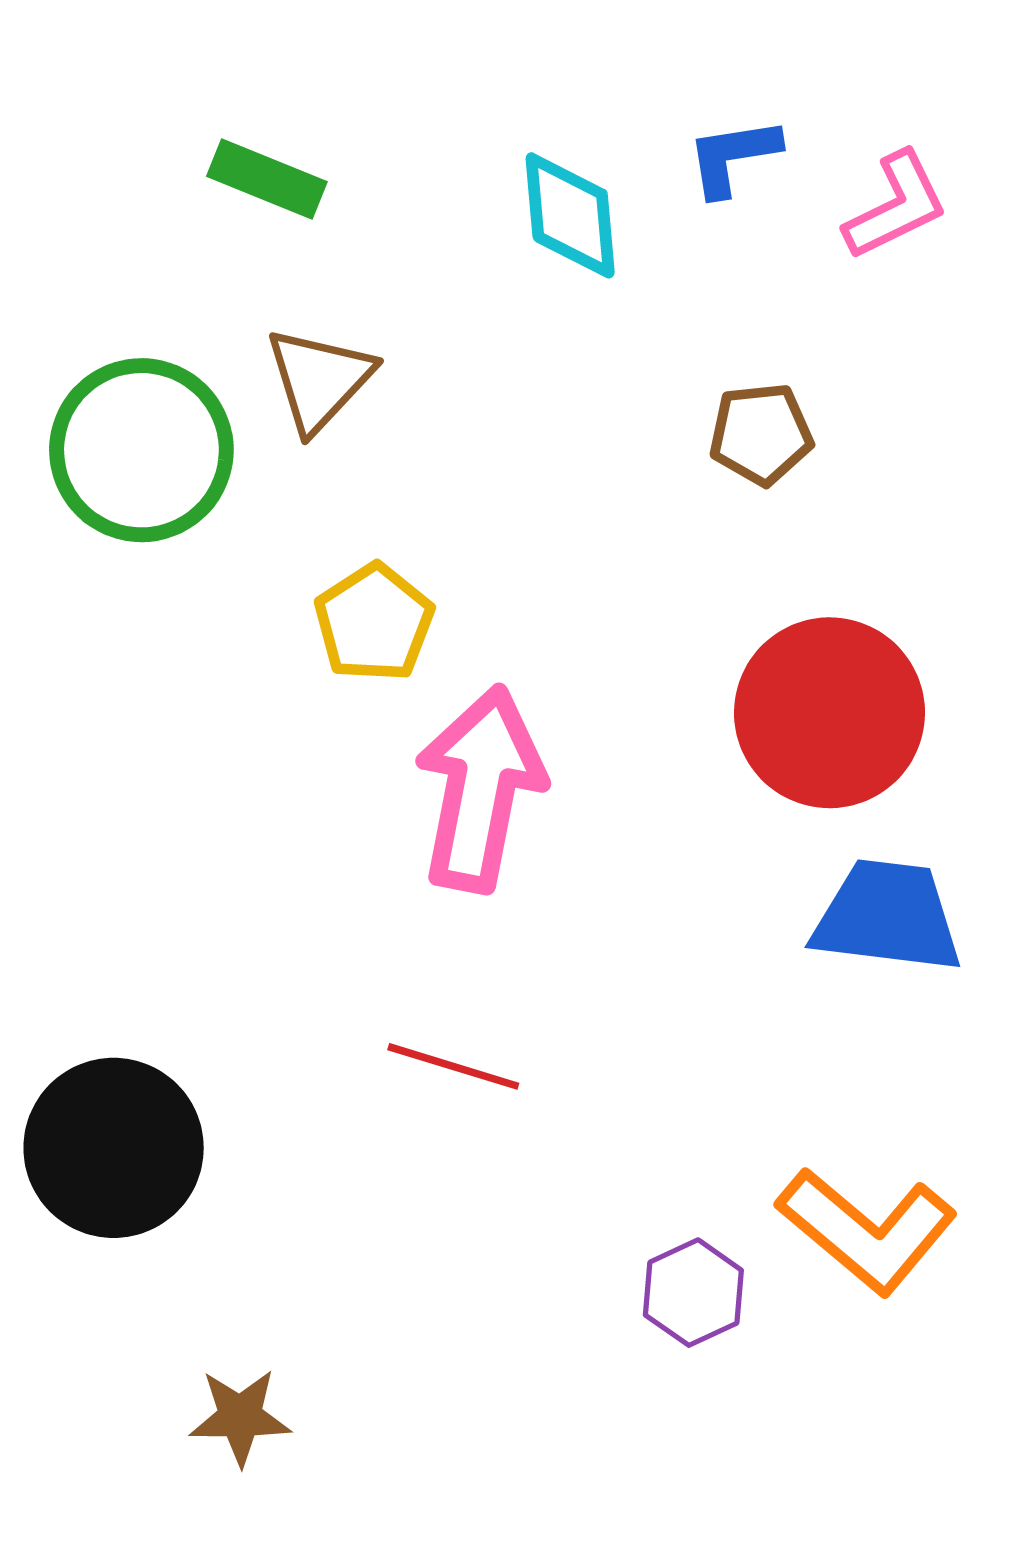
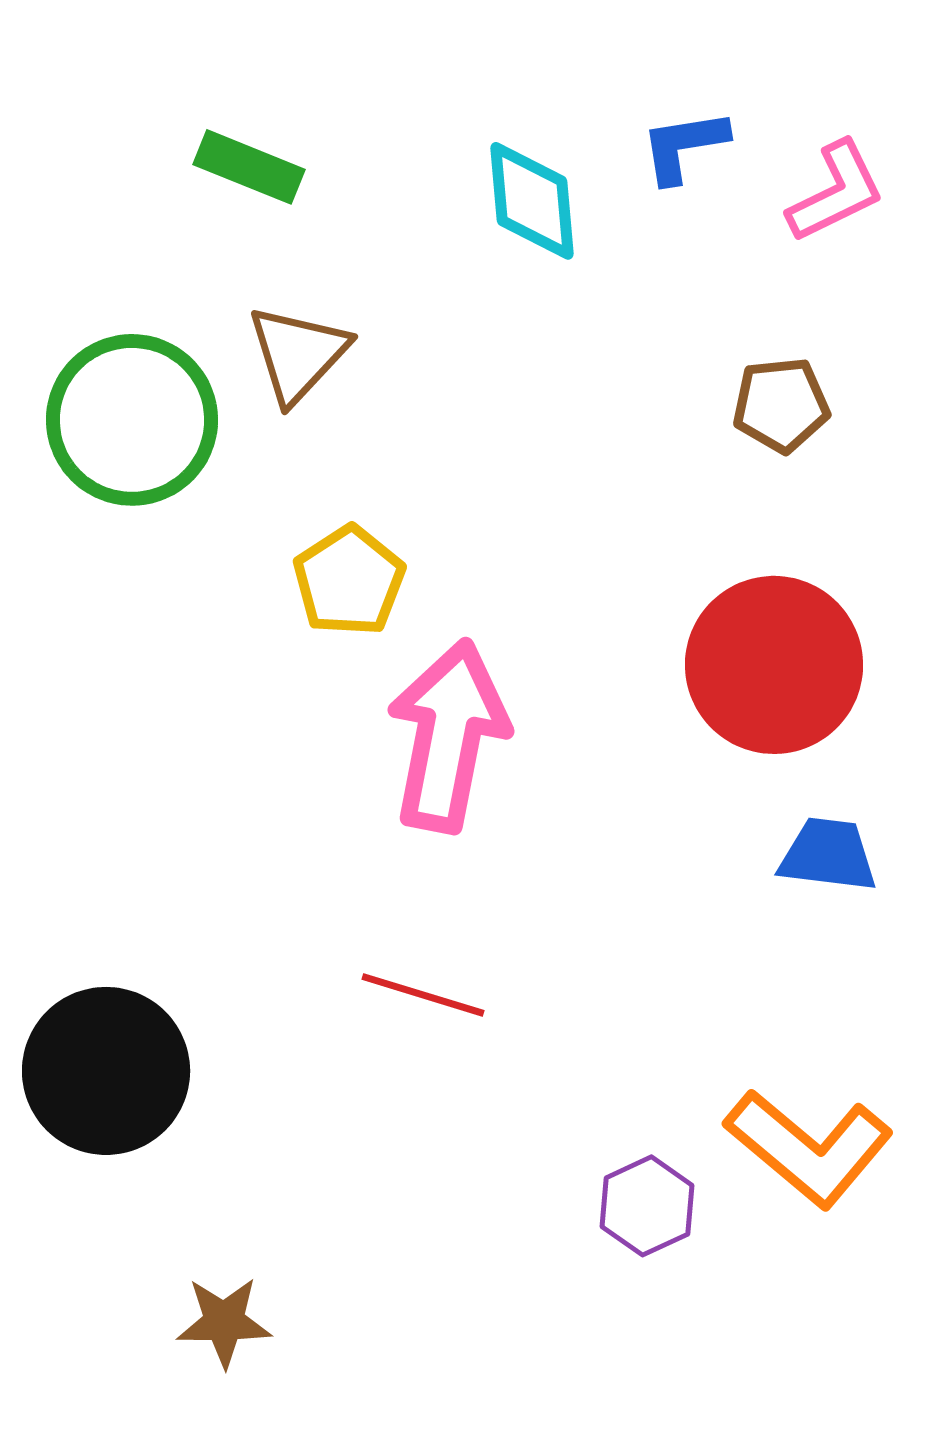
brown pentagon: (761, 434) -> (781, 405), moved
blue trapezoid: (887, 916) -> (828, 855), size x0.7

